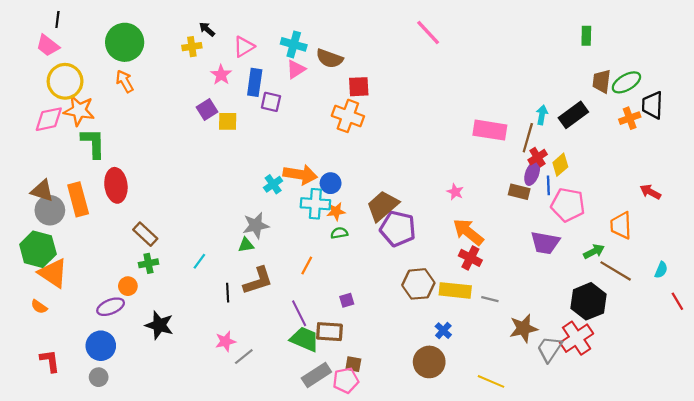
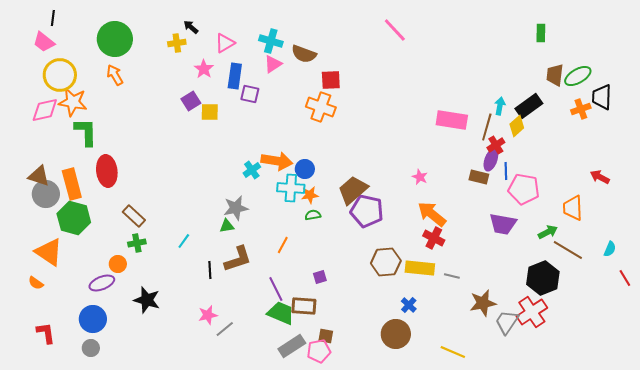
yellow diamond: (560, 165) -> (517, 126), moved
green hexagon: (38, 249) -> (74, 218), moved

